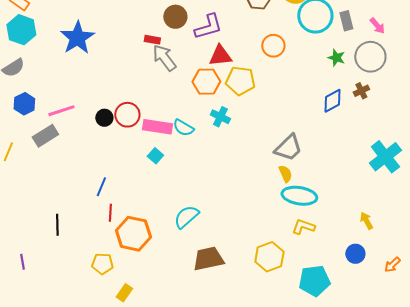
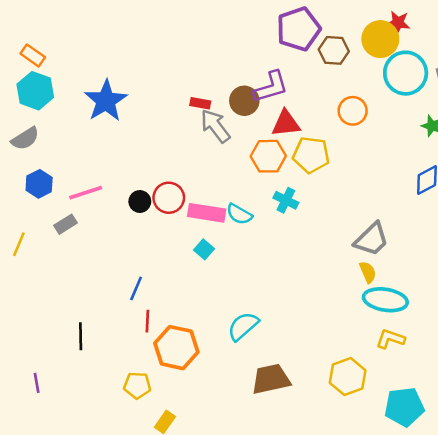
brown circle: (175, 17) -> (244, 101), moved
gray rectangle: (45, 136) -> (65, 224), size x0.7

